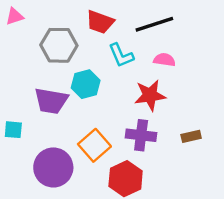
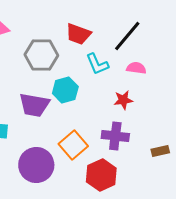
black line: (154, 24) -> (127, 36), turned -32
red star: (150, 95) -> (123, 100), size x0.7
brown rectangle: (191, 136) -> (160, 151), moved

